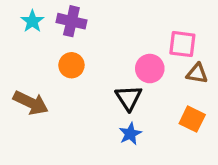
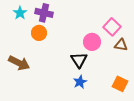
pink square: (182, 44) -> (112, 27), turned 36
orange circle: (71, 65) -> (39, 33), moved
orange square: (192, 119) -> (120, 84), moved

